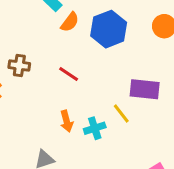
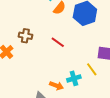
orange arrow: (67, 121) -> (57, 86), moved, turned -56

